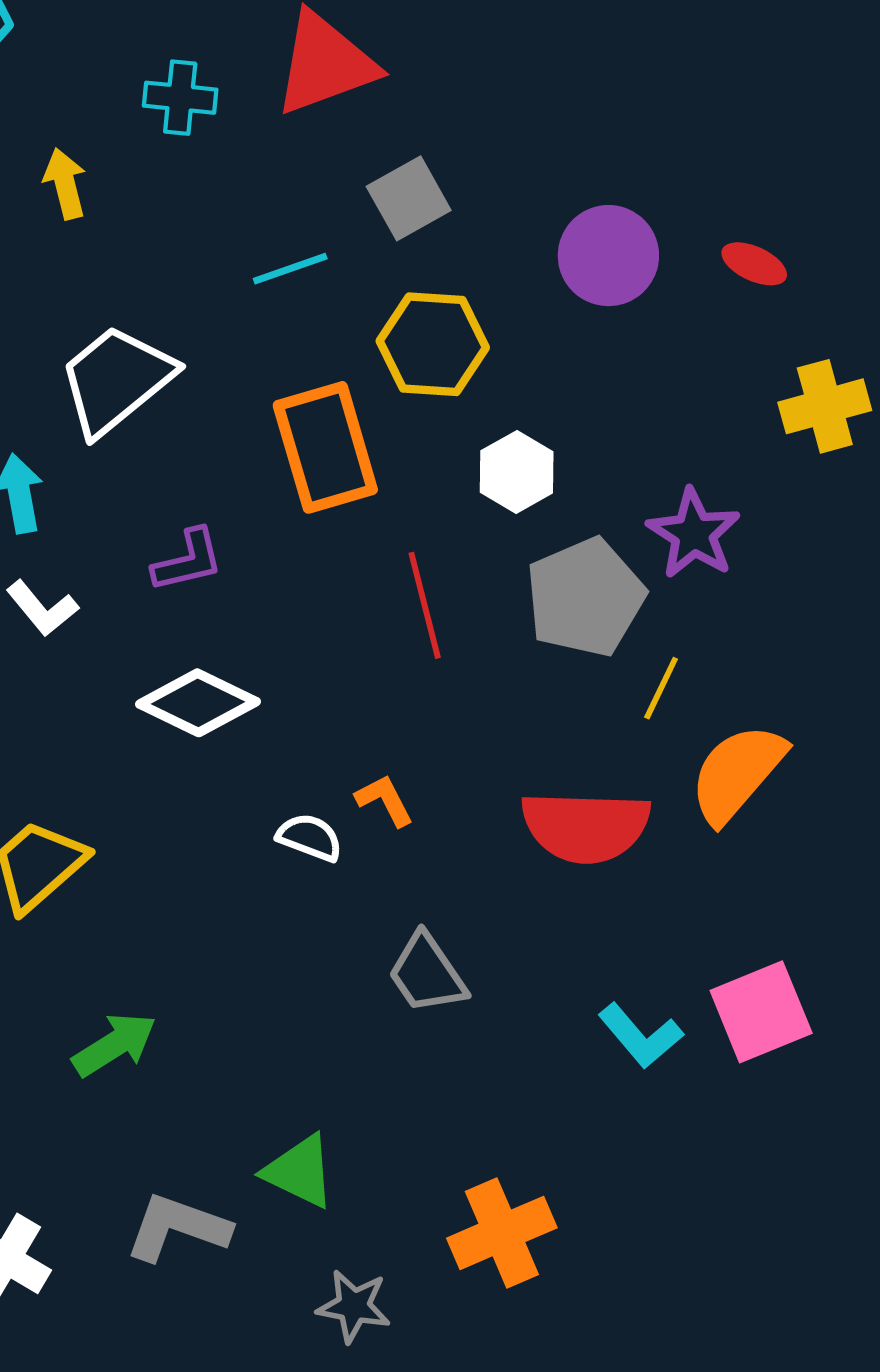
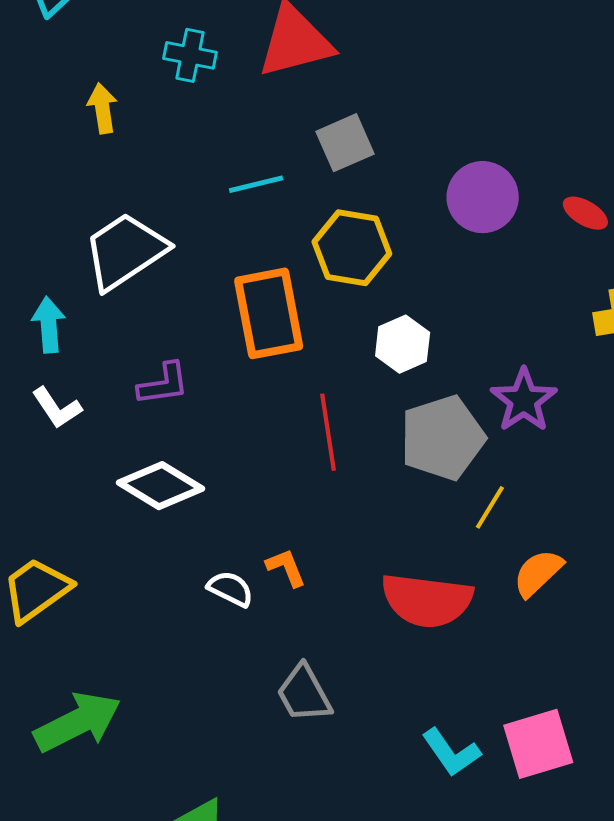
orange semicircle: (737, 773) -> (538, 573), size x0.7
green arrow: (114, 1045) -> (78, 722), size x1.4

